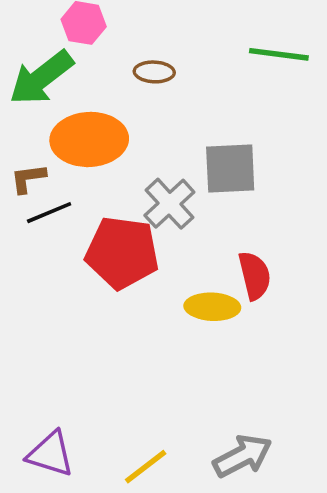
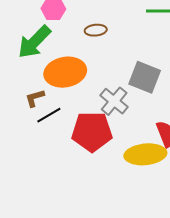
gray square: (230, 168) -> (145, 77), turned 32
yellow ellipse: (212, 307) -> (145, 154), size x1.4

